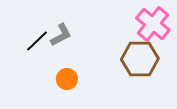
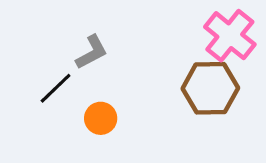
black line: (37, 41) -> (56, 88), moved

